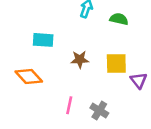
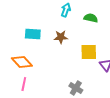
brown star: (80, 60) -> (61, 37), moved
pink line: (69, 105) -> (24, 84), moved

